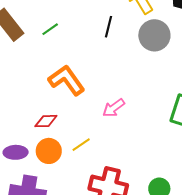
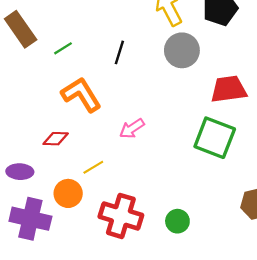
black line: (108, 27) -> (119, 52), moved
green line: (50, 29) -> (63, 48), moved
orange circle: (49, 151) -> (68, 193), moved

